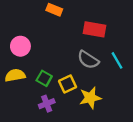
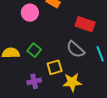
pink circle: (20, 46) -> (30, 13), moved
green square: (44, 78) -> (34, 50), moved

